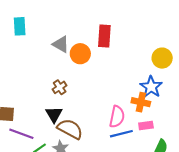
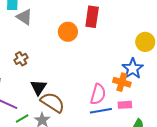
gray triangle: (61, 44) -> (24, 17), moved
brown cross: (60, 87) -> (21, 59), moved

